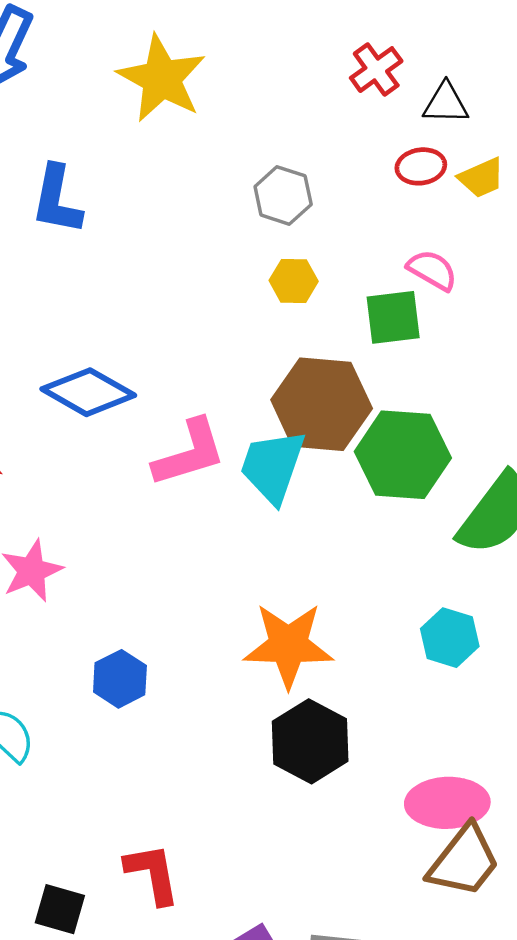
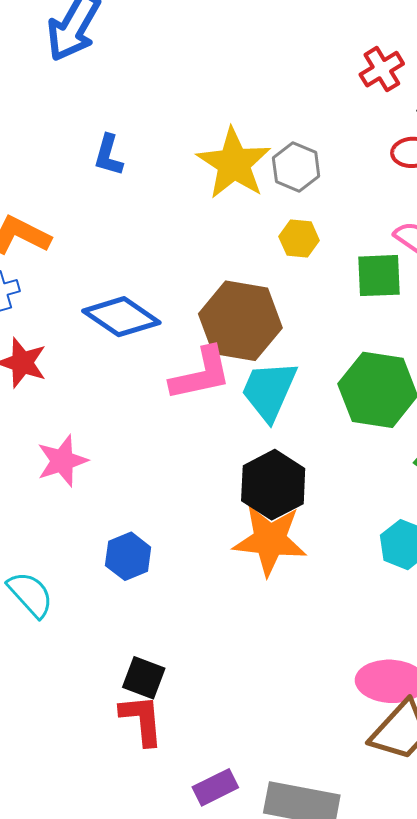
yellow star: (162, 79) -> (234, 163), moved
blue L-shape: (57, 200) -> (108, 155), size x0.7
brown hexagon: (322, 404) -> (240, 321), moved
black hexagon: (310, 741) -> (273, 485), moved
black square: (60, 909) -> (144, 678), moved

